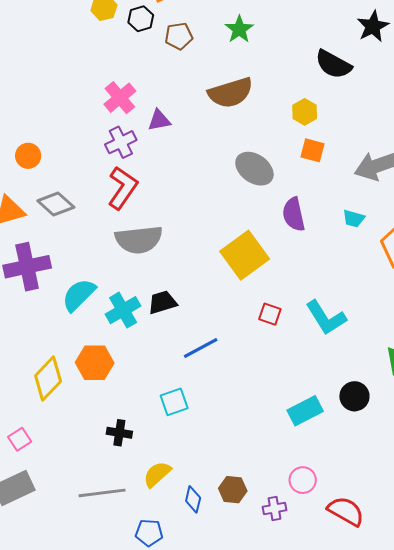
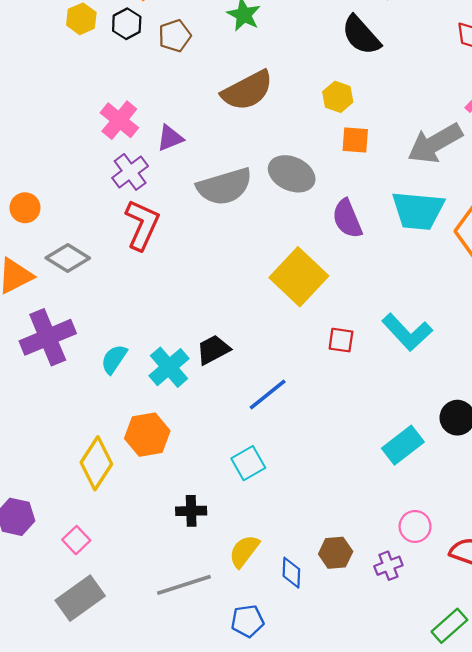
black semicircle: (333, 64) -> (361, 35), turned 30
cyan trapezoid: (354, 219) -> (418, 211), size x2.0
gray semicircle: (139, 240) -> (225, 186), moved
cyan semicircle: (79, 295) -> (114, 359), size x0.7

